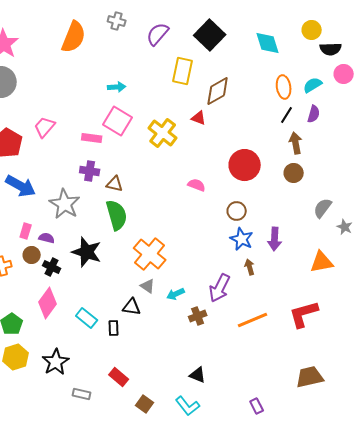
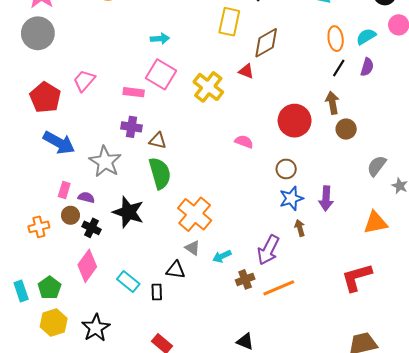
brown arrow: (296, 143) -> (332, 103), moved
blue star: (242, 239) -> (291, 198), turned 30
orange line: (253, 320) -> (279, 288), moved

